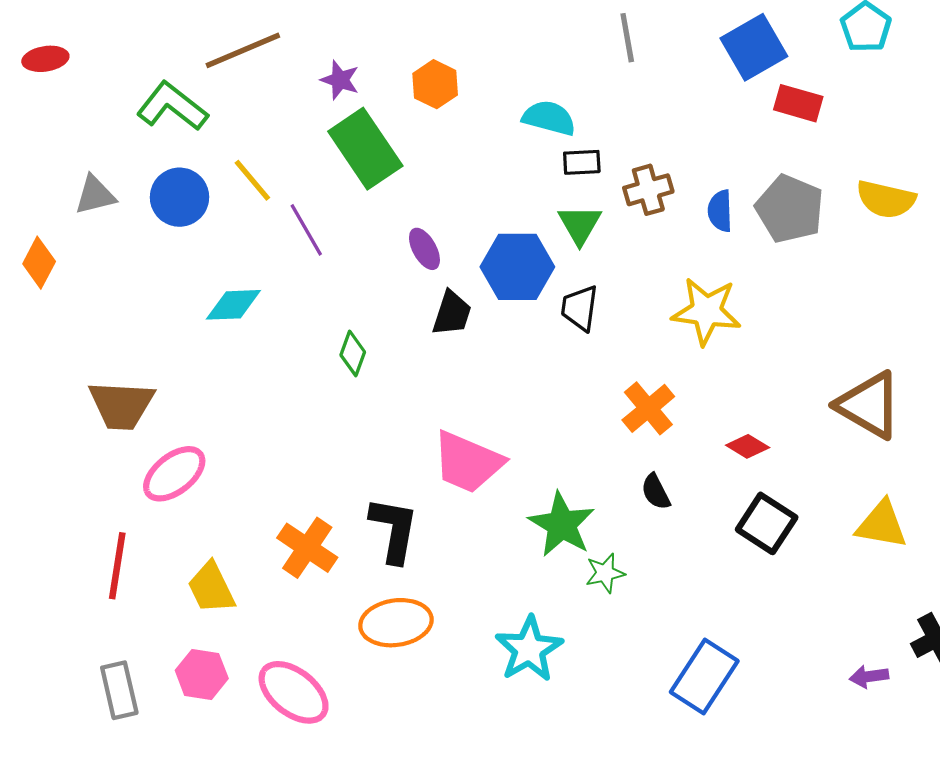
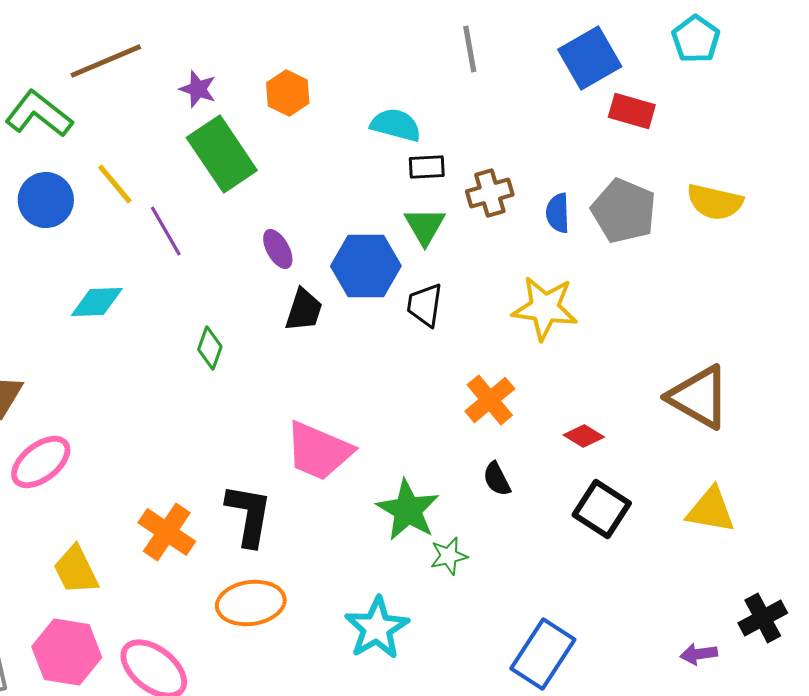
pink hexagon: (202, 674) -> (67, 652), size x1.4

